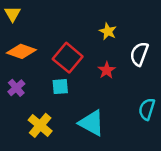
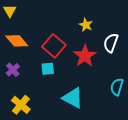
orange diamond: (21, 51) -> (17, 41), turned 30
red star: (107, 70) -> (85, 56), size x1.6
yellow cross: (40, 125) -> (21, 105), moved

